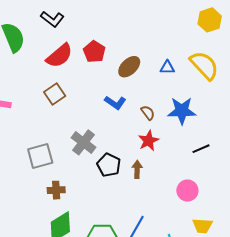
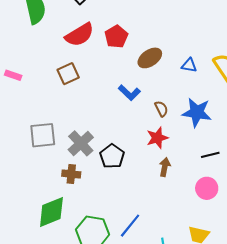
gray cross: (83, 142) -> (81, 143), moved
brown arrow: (137, 169) -> (165, 167), moved
brown cross: (56, 190) -> (71, 174), moved
pink circle: (187, 191) -> (207, 188), moved

